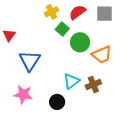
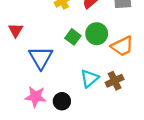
green square: (62, 29) -> (73, 37), moved
black circle: (57, 102) -> (62, 101), moved

